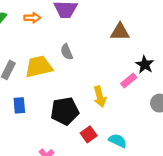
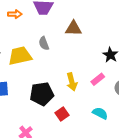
brown triangle: (120, 32) -> (74, 28), moved
pink rectangle: (129, 80) -> (98, 79), moved
cyan semicircle: (118, 141) -> (100, 113), moved

